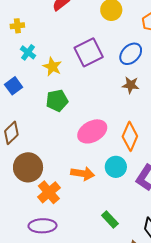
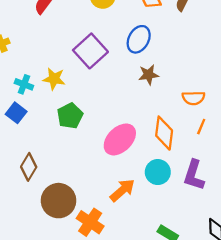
cyan cross: (28, 52) -> (24, 84), moved
orange arrow: (83, 174) -> (122, 190), turned -35

